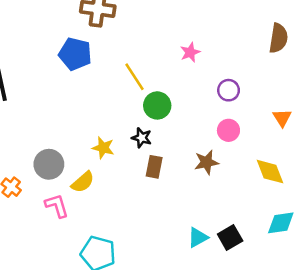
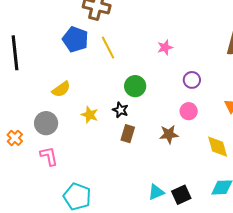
yellow line: (135, 77) -> (108, 48), moved
yellow semicircle: (83, 182) -> (61, 89), moved

